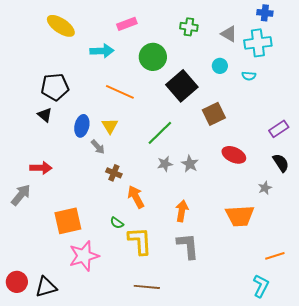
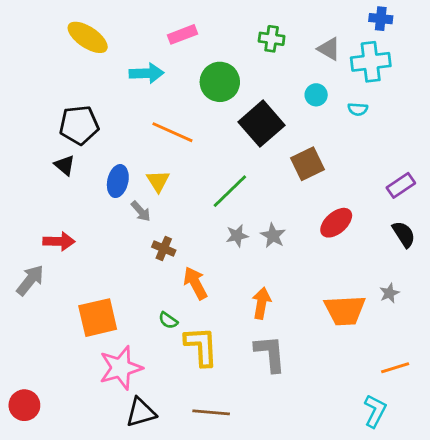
red ellipse: (234, 155) -> (336, 223), turned -65
gray star: (265, 188) -> (389, 293), moved
black triangle: (46, 287) -> (141, 412), moved

